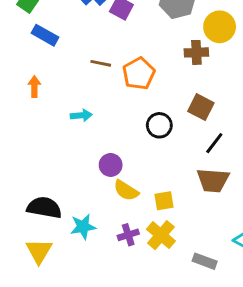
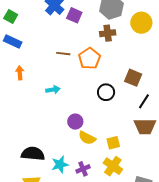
blue rectangle: (45, 35) -> (13, 42), moved
brown cross: (196, 52) -> (108, 33), moved
purple cross: (128, 235) -> (83, 169), moved

